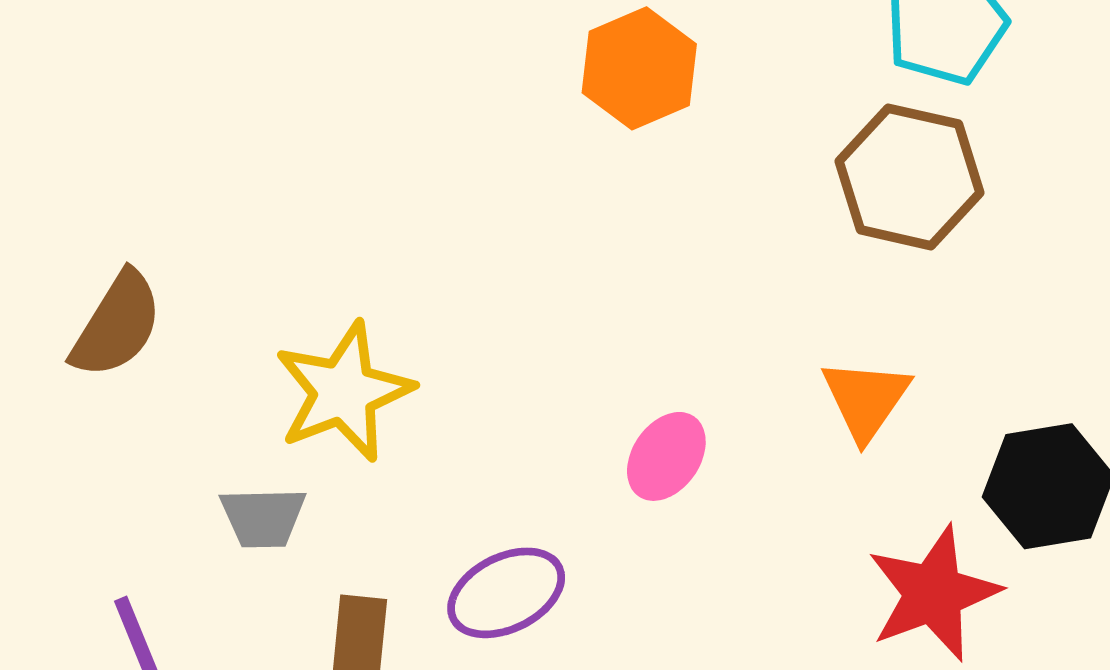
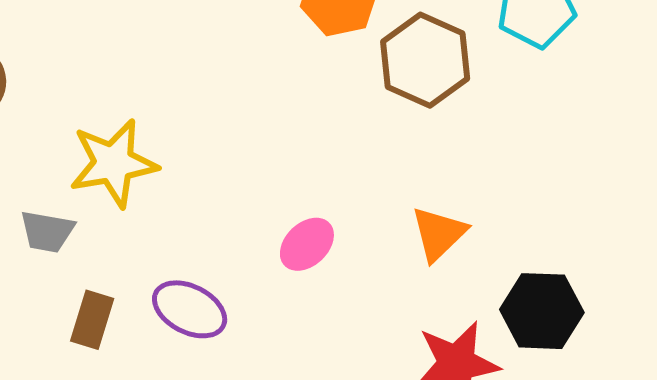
brown hexagon: (909, 177) -> (425, 60), moved
purple ellipse: (506, 593) -> (190, 309), turned 42

